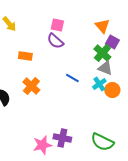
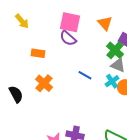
pink square: (57, 25) -> (70, 22), size x1.5
orange triangle: (102, 26) -> (105, 23), moved

